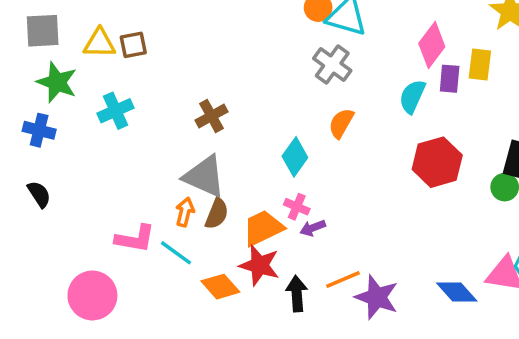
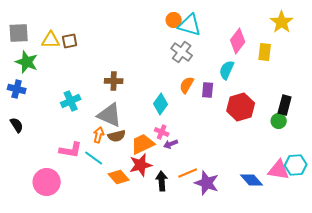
purple rectangle: (450, 79) -> (208, 90), moved
cyan cross: (116, 111) -> (71, 101), moved
brown cross: (211, 116) -> (114, 81), turned 30
brown semicircle: (217, 214) -> (117, 136), turned 54
red star: (259, 265) -> (141, 165), turned -30

